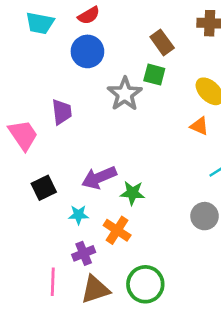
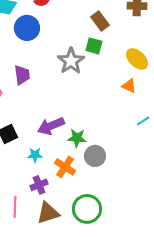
blue circle: (87, 51) -> (27, 28), moved
gray circle: (205, 216) -> (95, 156), moved

